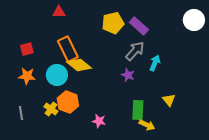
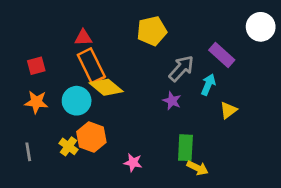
red triangle: (59, 12) -> (83, 38), moved
purple rectangle: (139, 26) -> (222, 55), moved
yellow triangle: (169, 100) -> (228, 110), moved, turned 32

